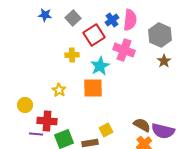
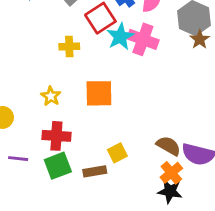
brown star: (164, 61) -> (200, 39), moved
cyan star: (100, 66) -> (120, 37), moved
red cross: (47, 121) -> (56, 136), moved

